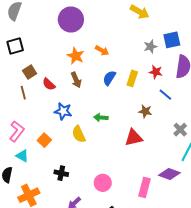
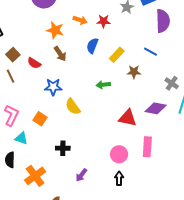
red star: (156, 72) -> (103, 21), moved
yellow rectangle: (132, 78) -> (117, 55), moved, turned 35
green arrow: (101, 118) -> (103, 85), moved
red triangle: (134, 138) -> (128, 118), moved, turned 36
purple diamond: (169, 174) -> (156, 108), moved
pink circle: (103, 183) -> (119, 154), moved

